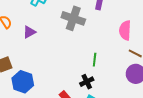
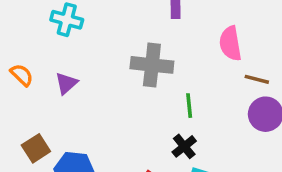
gray cross: (73, 18) -> (152, 65), moved

